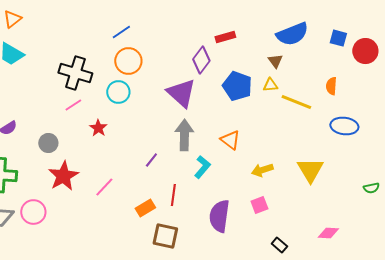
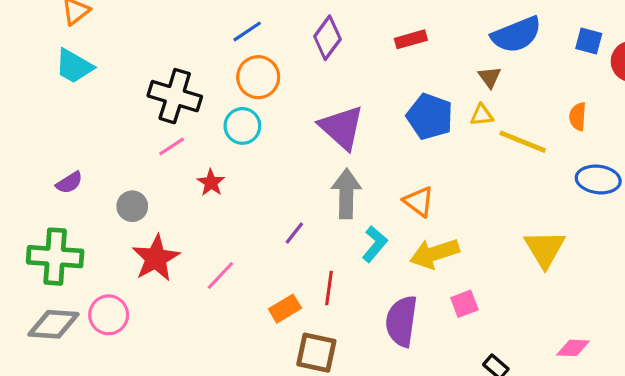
purple diamond: (201, 60) -> (327, 38), moved
yellow arrow: (262, 170) -> (434, 253), moved, size x1.4

